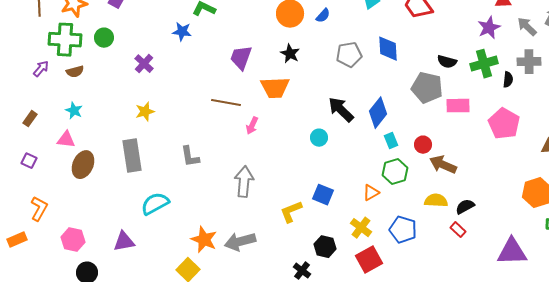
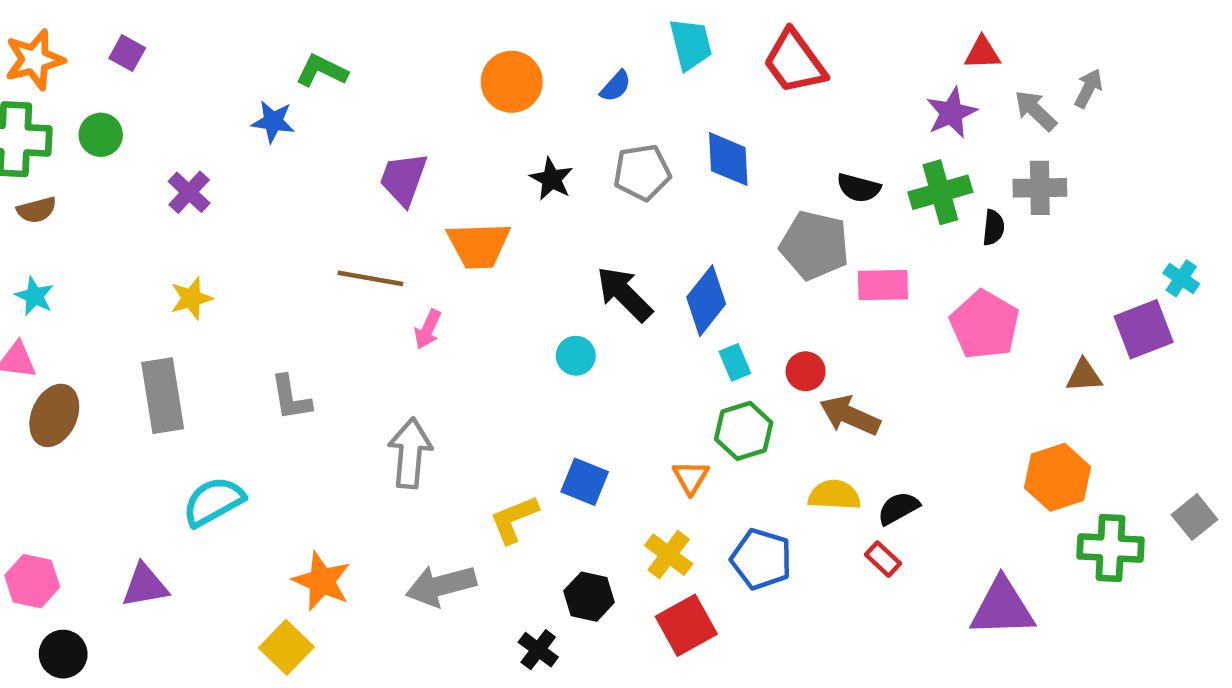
blue semicircle: (323, 16) -> (616, 86), moved
black star: (290, 54) -> (551, 179), moved
orange triangle: (371, 193) -> (691, 477), turned -30
gray arrow: (240, 242) -> (441, 586), moved

